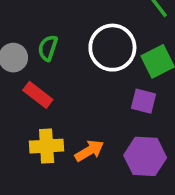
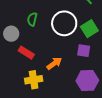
green semicircle: (48, 48) -> (32, 19), moved
orange arrow: (89, 151) -> (54, 63), moved

